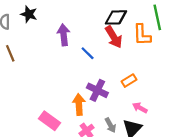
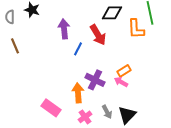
red arrow: (114, 37) -> (98, 35), moved
blue line: (88, 53) -> (78, 49), moved, turned 72
pink arrow: (140, 108) -> (121, 82), moved

